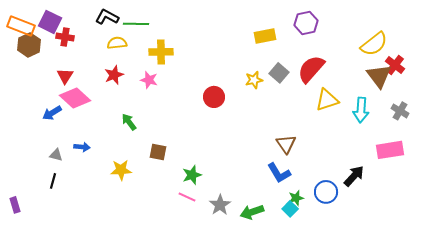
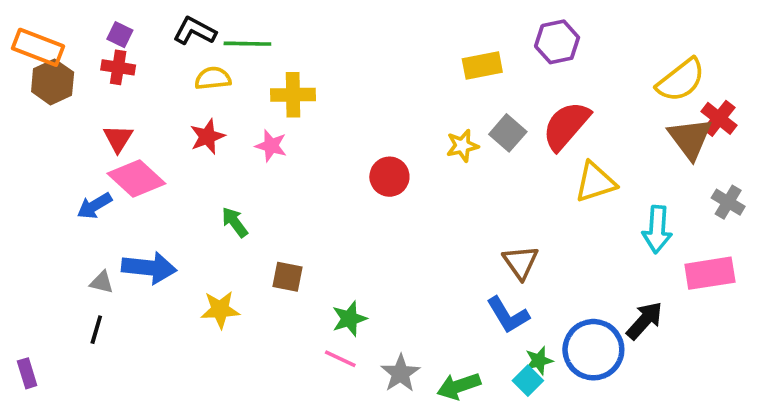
purple square: (50, 22) -> (120, 35), moved, size x0.6
cyan arrow: (361, 110) -> (657, 229), moved
blue arrow: (82, 147) -> (149, 268), size x1.8
blue circle: (326, 192) -> (593, 350), size x1.4

